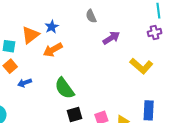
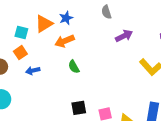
green semicircle: (64, 88) -> (74, 67), moved, size x0.6

